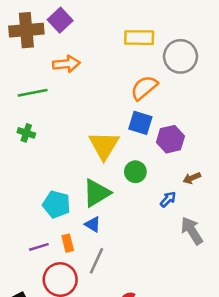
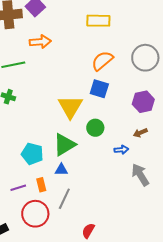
gray circle: (180, 56) -> (145, 58), moved
purple hexagon: (170, 139) -> (143, 102), moved
blue arrow: (168, 199) -> (121, 150), turned 40
blue triangle: (93, 224) -> (61, 170), turned -32

